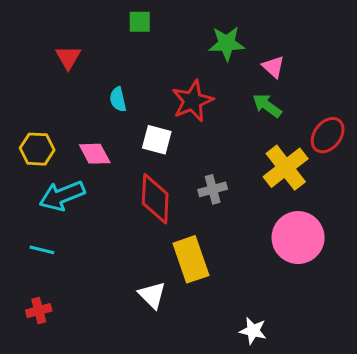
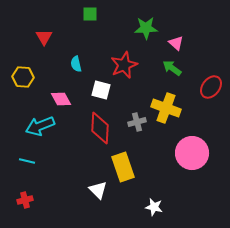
yellow hexagon: (37, 149) -> (23, 77), moved
yellow cross: (286, 168) -> (166, 108), moved, turned -32
white star: (253, 331) -> (154, 207), moved

